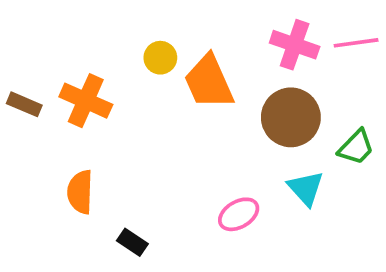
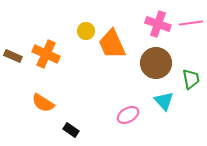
green trapezoid: (356, 147) -> (191, 79), turned -55
orange semicircle: (80, 192) -> (43, 103), turned -60

